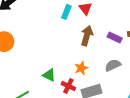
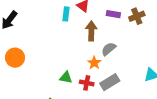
purple rectangle: (115, 37) -> (113, 14), moved
gray semicircle: (113, 65) -> (109, 49), moved

